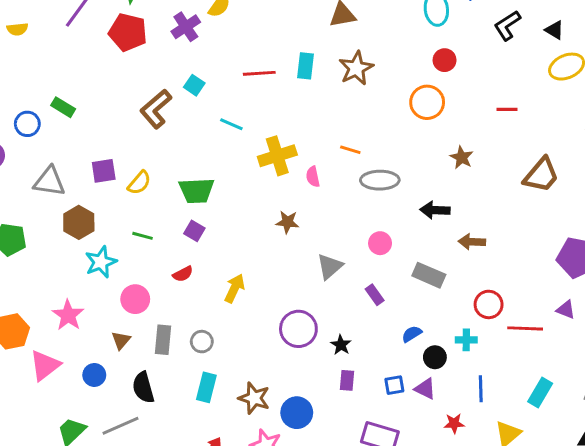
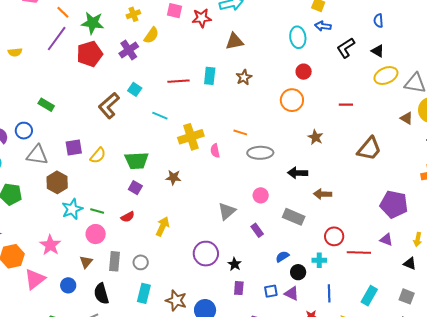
red pentagon: (128, 32) -> (90, 54), turned -30
brown star: (356, 68) -> (244, 77), size x0.7
blue circle: (27, 124) -> (24, 131), moved
brown star: (287, 222) -> (173, 178), moved
green line: (143, 236) -> (97, 211), moved

